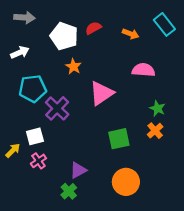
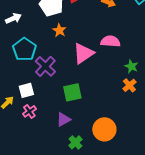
pink semicircle: (143, 70) -> (110, 41), moved
cyan pentagon: (33, 89) -> (24, 49), turned -30
green square: (119, 139) -> (72, 92), moved
green cross: (69, 191) -> (75, 142), moved

